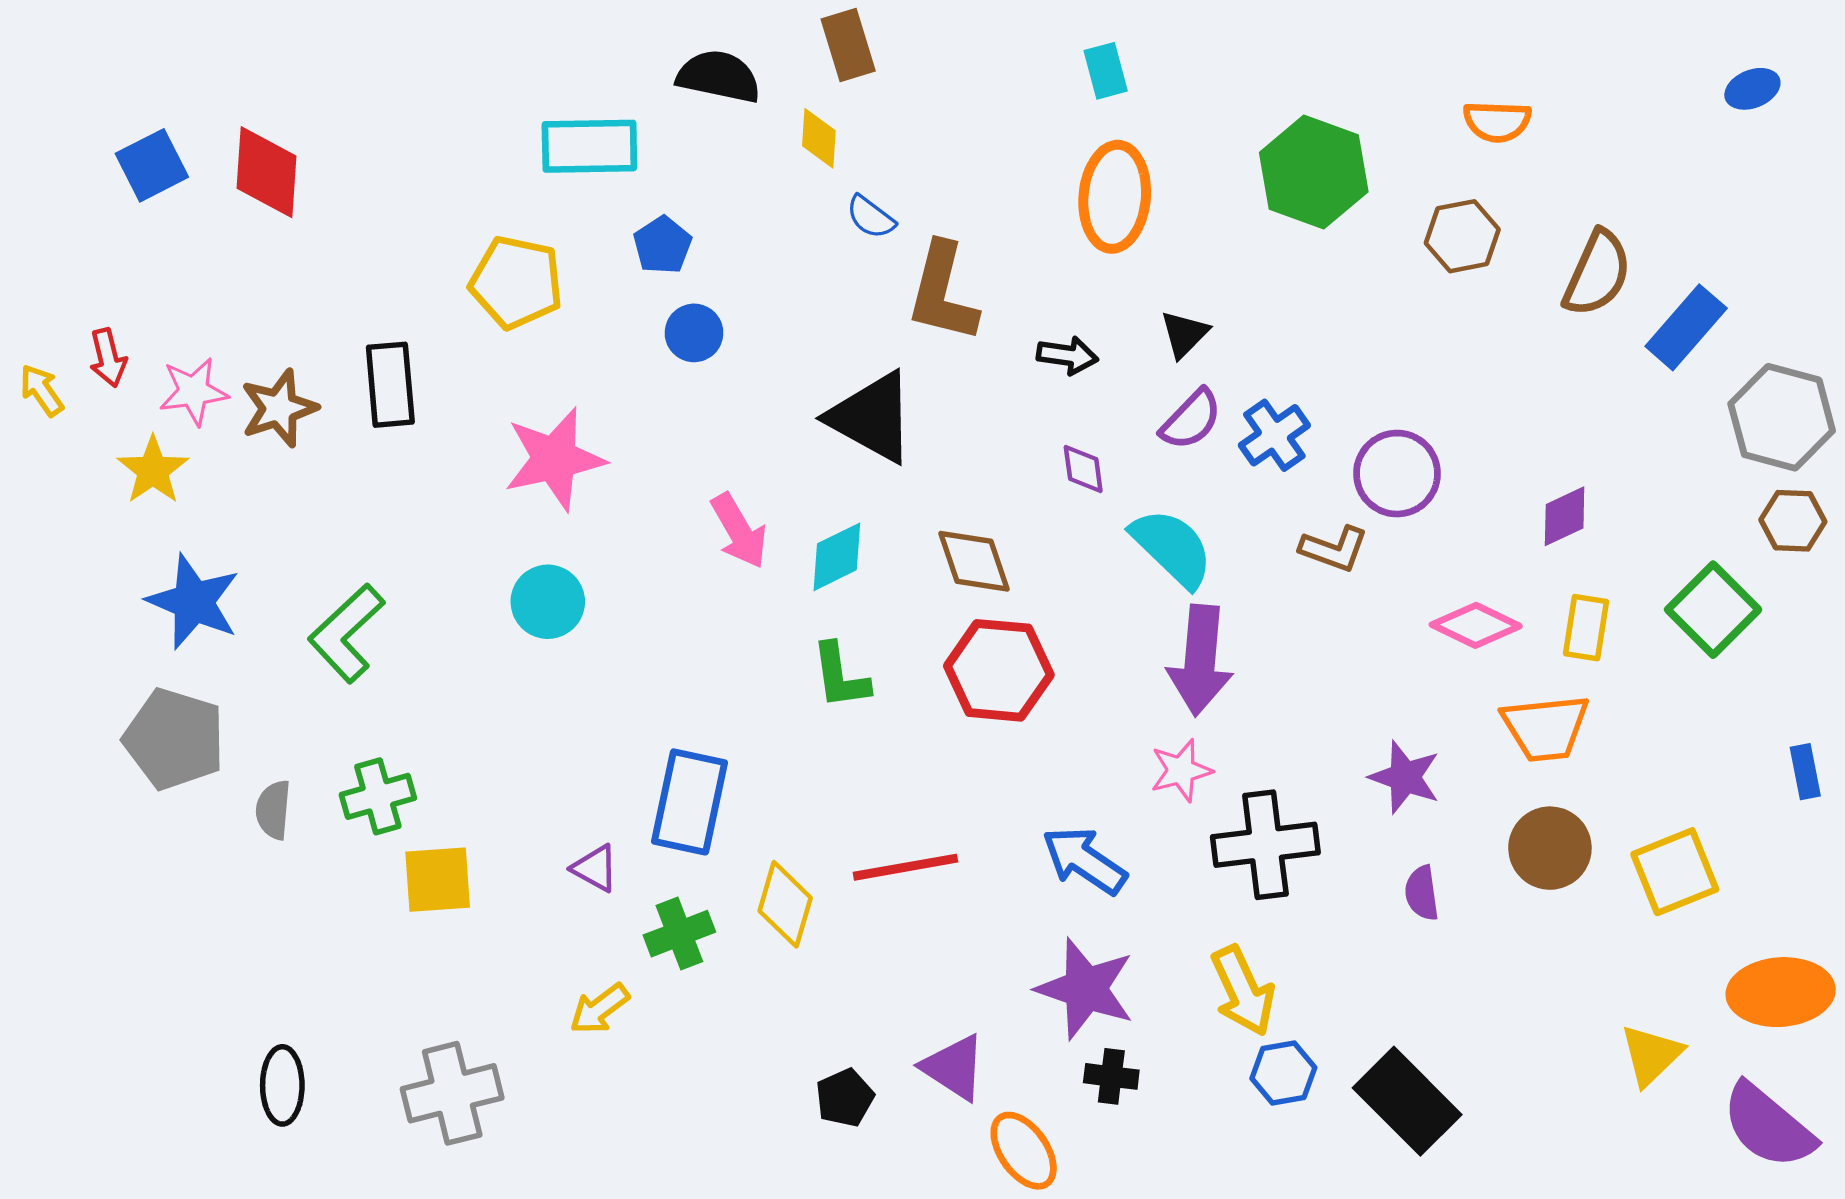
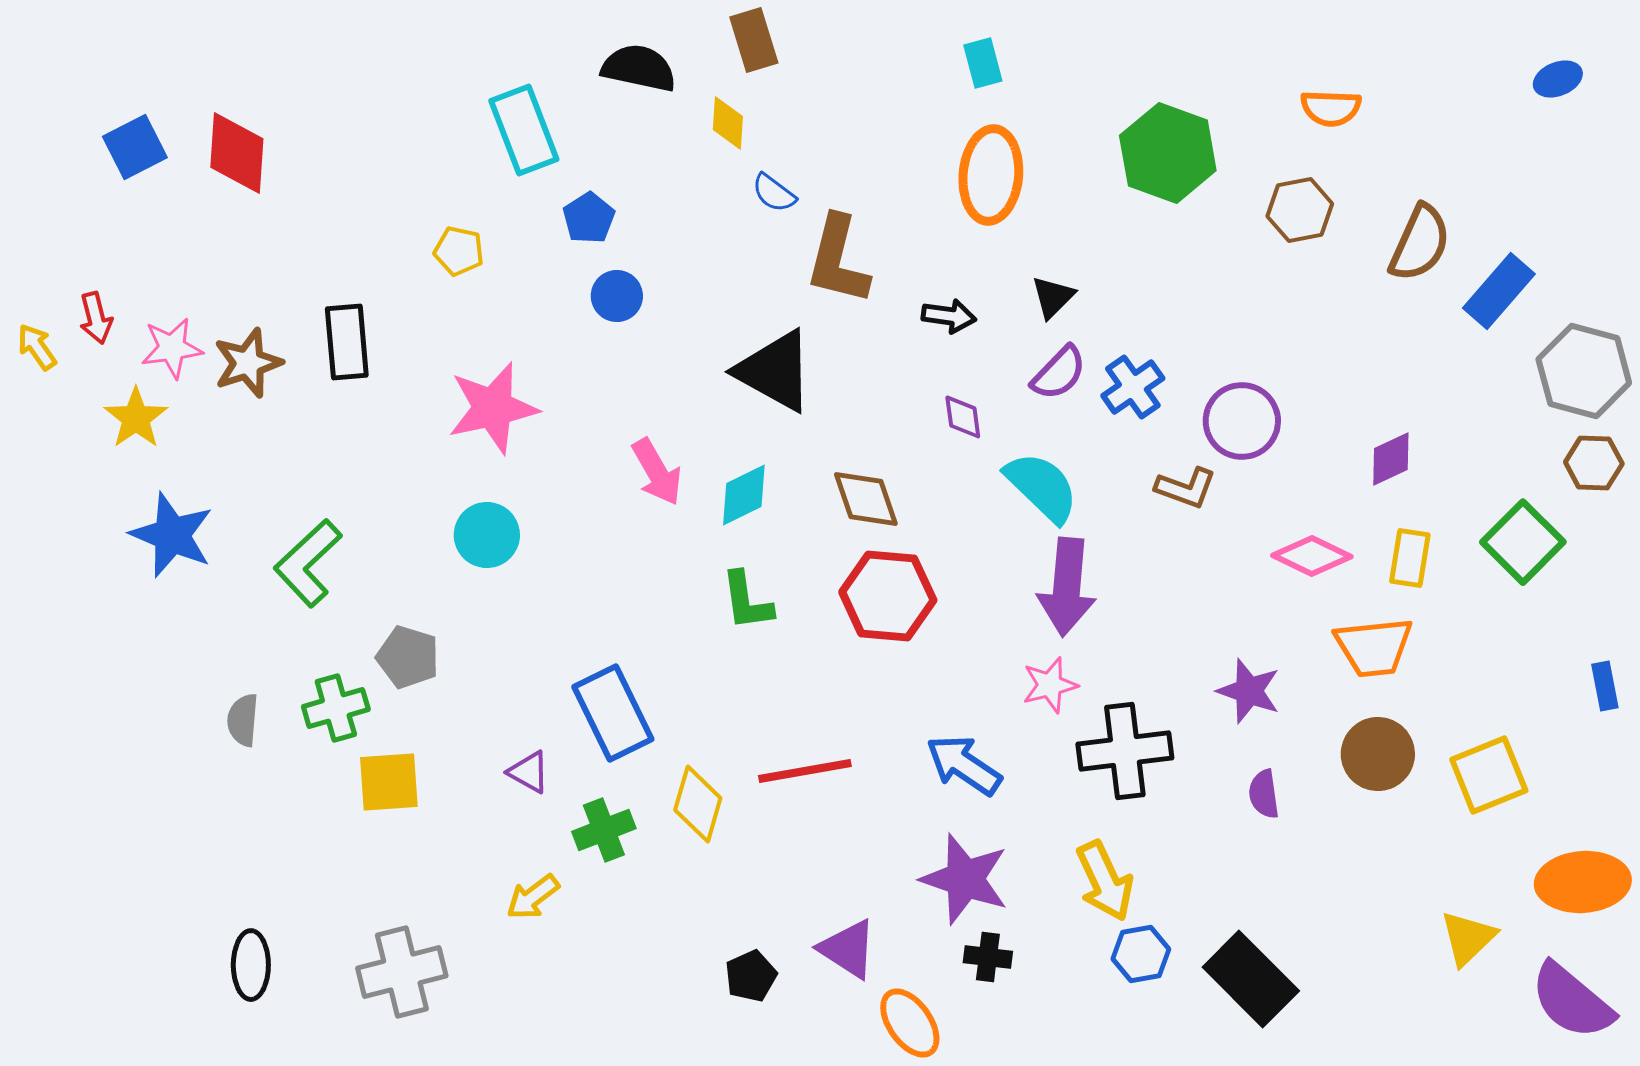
cyan rectangle: (589, 146) -> (524, 130), turned 70
yellow pentagon: (516, 282) -> (459, 251), size x0.6
gray pentagon: (174, 739) -> (408, 657), moved, size x0.7
blue rectangle: (689, 802) -> (613, 713), turned -38

